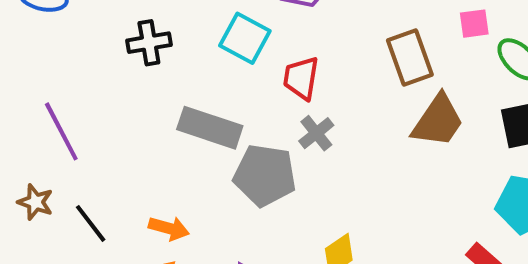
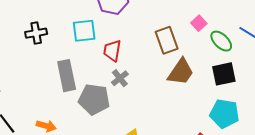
pink square: (474, 24) -> (199, 23), turned -35
cyan square: (245, 38) -> (84, 31), turned -35
gray rectangle: (210, 128) -> (67, 76), turned 60

